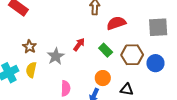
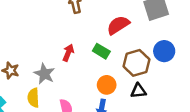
red semicircle: (116, 23) -> (118, 25), moved
brown hexagon: (132, 55) -> (136, 63), moved
yellow semicircle: (31, 70) -> (33, 98), moved

